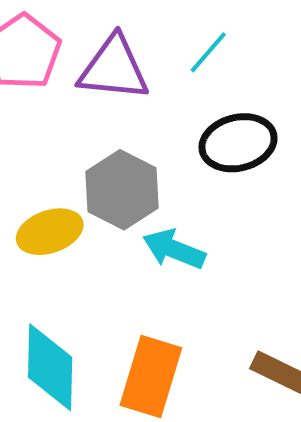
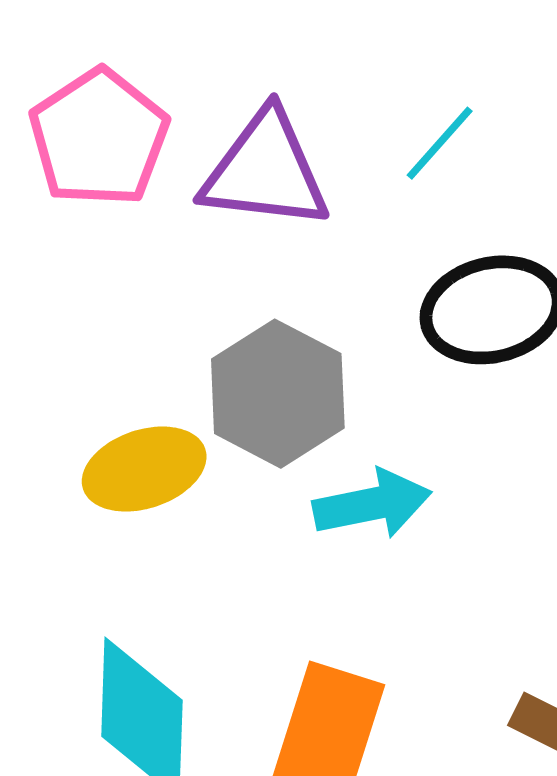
cyan arrow: (174, 249) -> (372, 504), turned 146

